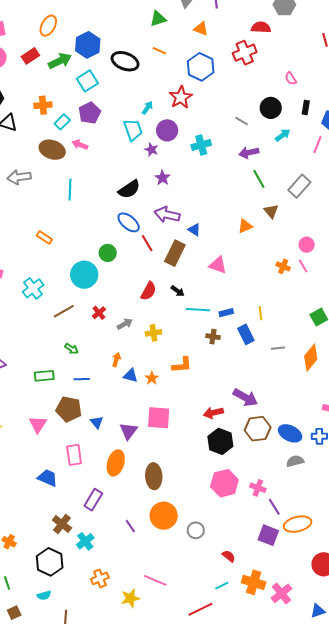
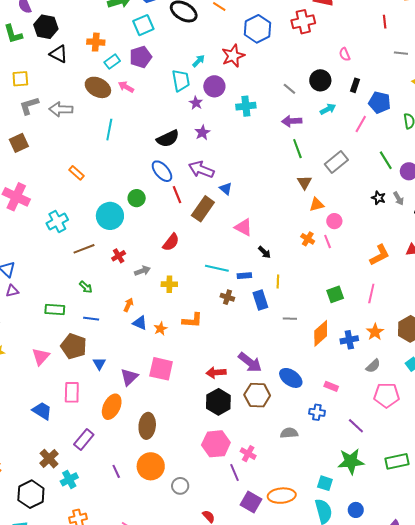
orange triangle: (245, 226) -> (317, 205), moved
black arrow: (178, 291) -> (264, 252), moved
blue ellipse: (290, 433) -> (291, 378), moved
purple line: (274, 507) -> (235, 472), moved

